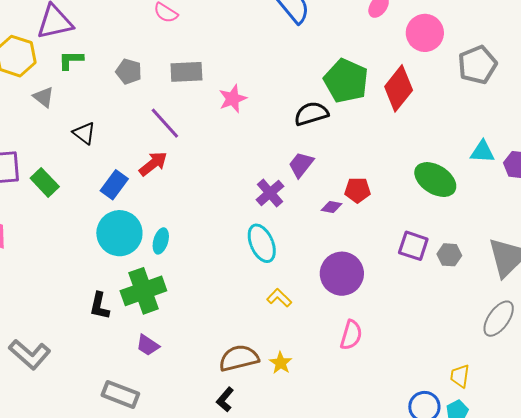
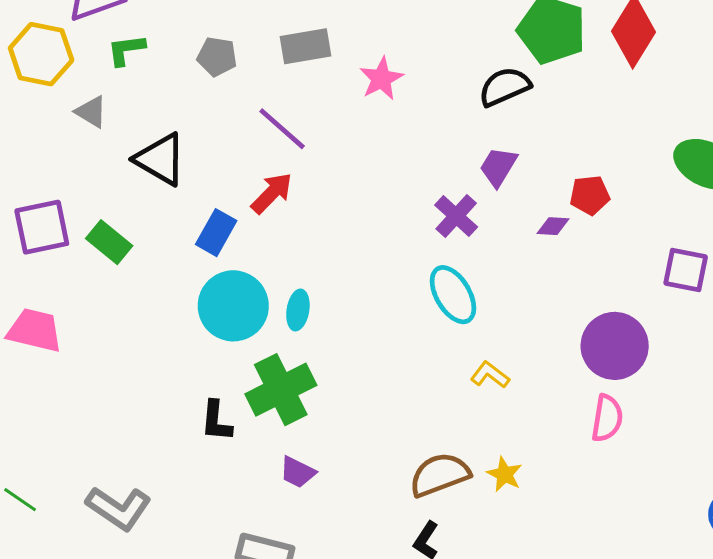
black triangle: (84, 133) -> (160, 159), size x1.5
purple circle: (342, 274) -> (615, 346), moved

